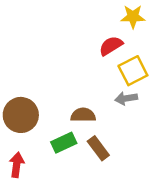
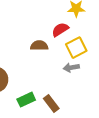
brown semicircle: (83, 115) -> (39, 46), moved

